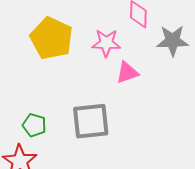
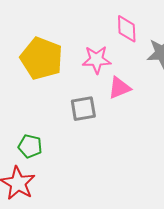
gray square: (91, 121) -> (83, 109), moved, size x0.7

